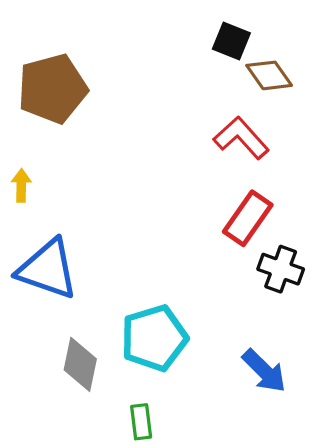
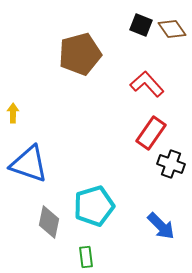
brown diamond: (269, 75) -> (172, 29), moved
brown pentagon: (52, 89) -> (80, 54), moved

